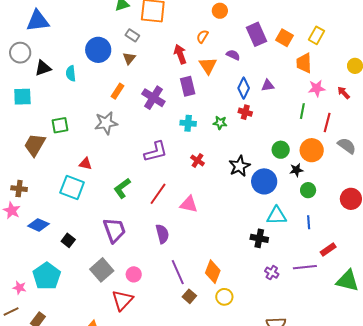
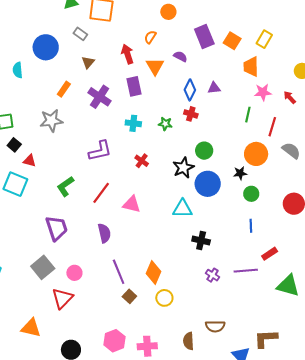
brown triangle: (129, 58) -> (88, 62), moved
green circle: (281, 150) -> (204, 151), moved
cyan triangle: (277, 216) -> (183, 209), moved
black square: (68, 240) -> (14, 145), moved

